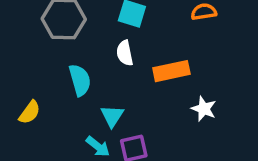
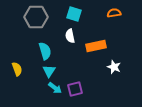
yellow semicircle: (30, 112) -> (17, 69), turned -56
cyan triangle: (112, 116) -> (49, 71), moved

